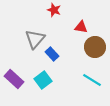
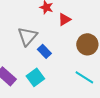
red triangle: (81, 27) -> (64, 19), moved, turned -40

